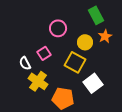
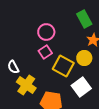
yellow circle: (85, 42) -> (84, 58), moved
pink square: (44, 53) -> (45, 52), moved

